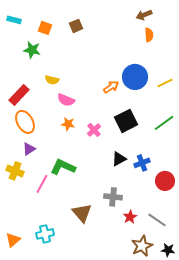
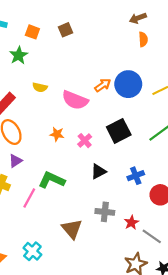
green star: (32, 50) -> (19, 55), turned 30
orange arrow: (111, 87) -> (103, 85), moved
pink semicircle: (66, 100) -> (75, 100), moved, size x1.4
black triangle: (119, 159) -> (98, 171), moved
red star: (130, 217) -> (131, 223), moved
cyan cross: (45, 234) -> (32, 251), turned -36

